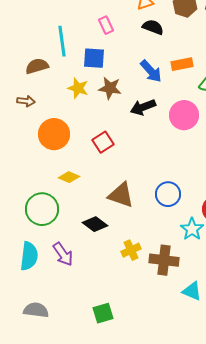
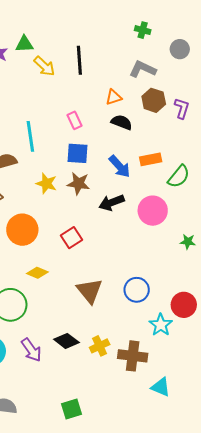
blue square: (94, 58) -> (77, 153), moved
brown triangle: (121, 195) -> (90, 291), turned 32
black diamond: (95, 224) -> (66, 341), moved

